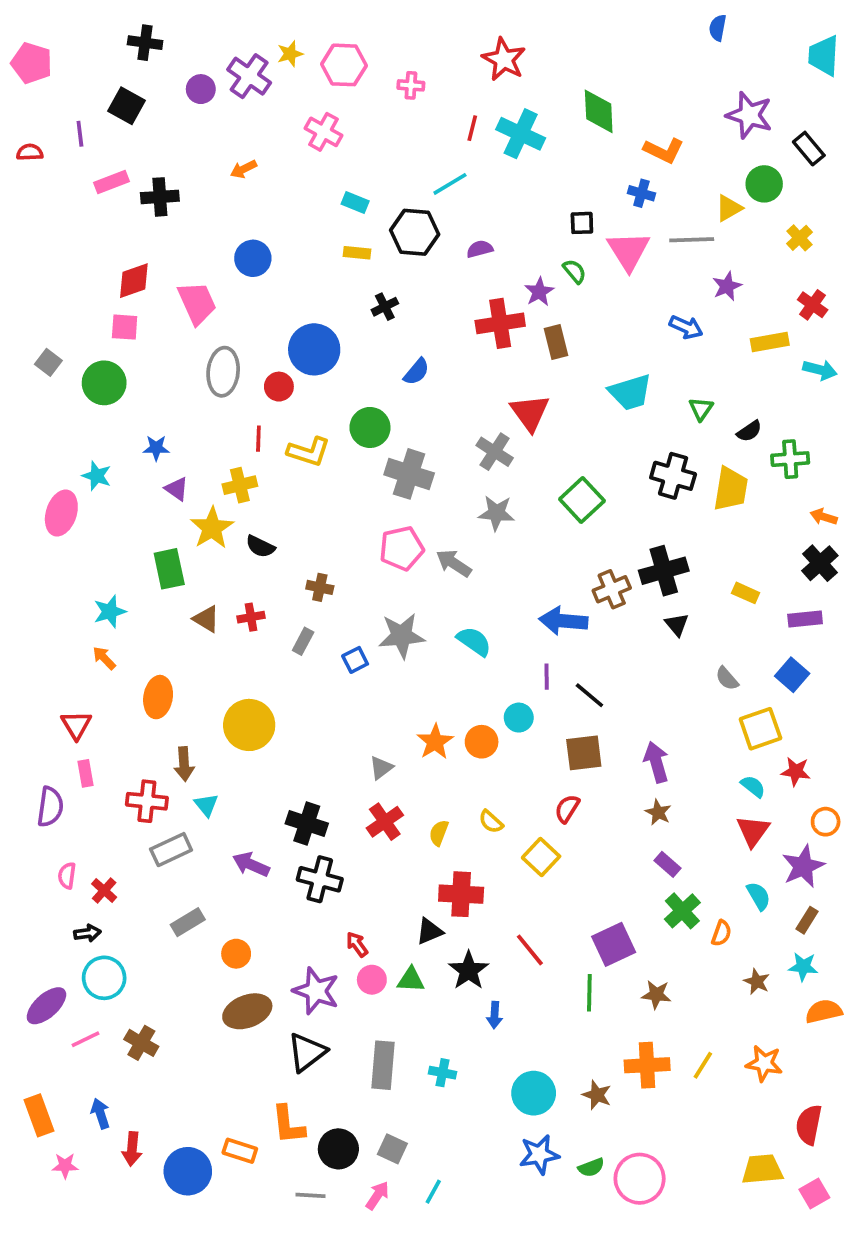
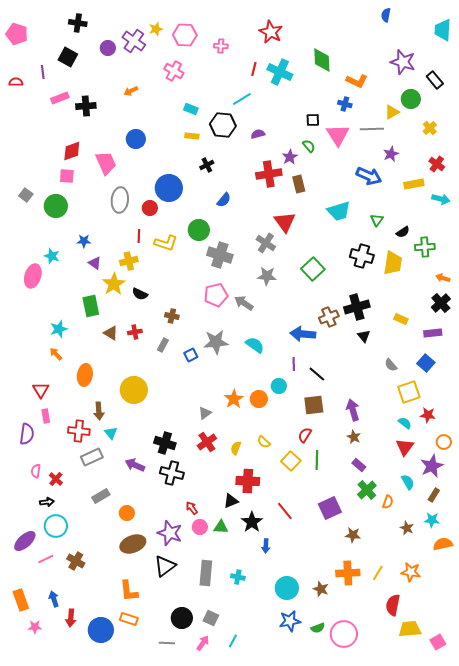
blue arrow: (686, 327) -> (369, 176), size x1.4
green line: (589, 993) -> (317, 460), moved
orange L-shape: (288, 1125) -> (129, 591), moved
red semicircle: (809, 1125) -> (393, 605), moved

